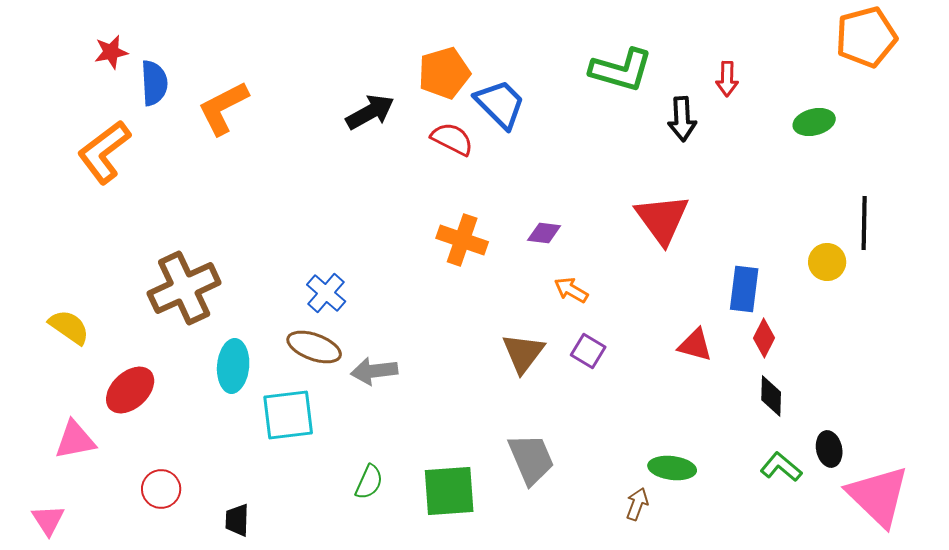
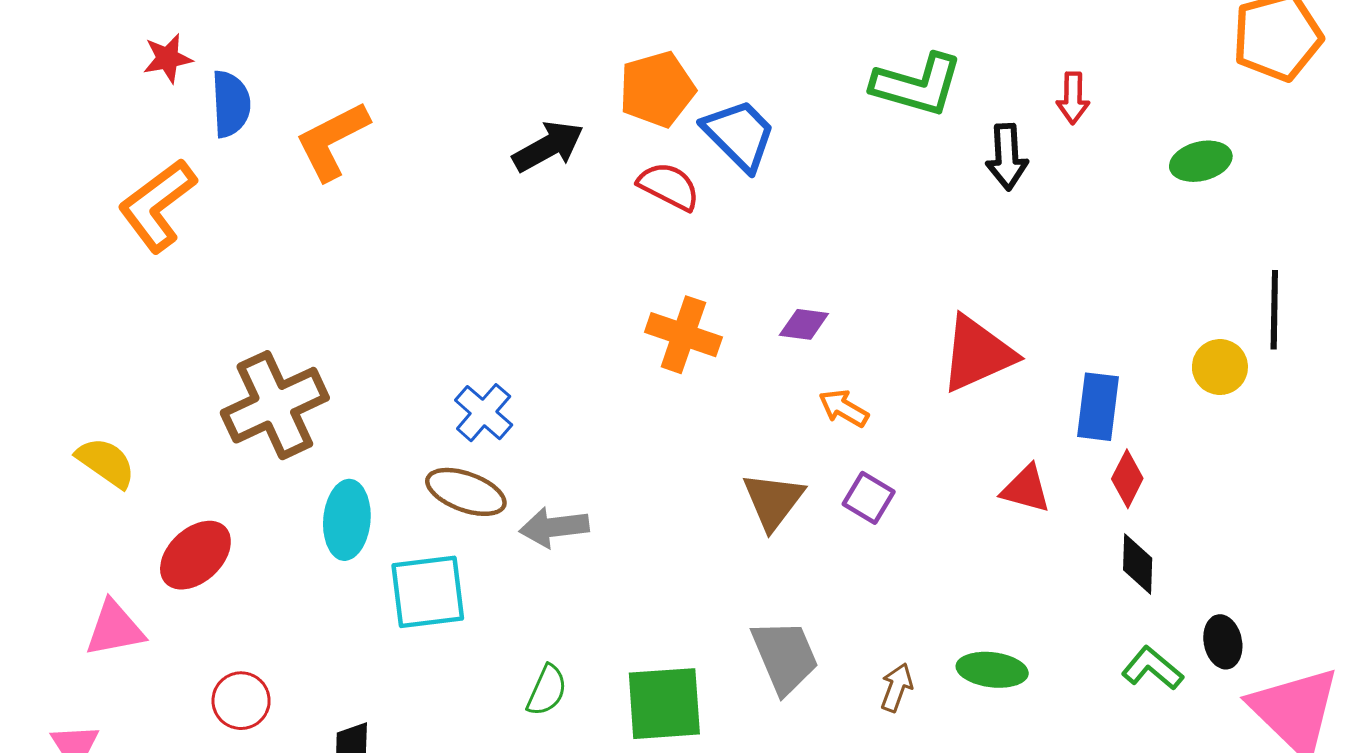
red triangle: (662, 219) -> (977, 354), moved, turned 42
brown arrow: (637, 504) -> (897, 687), moved

